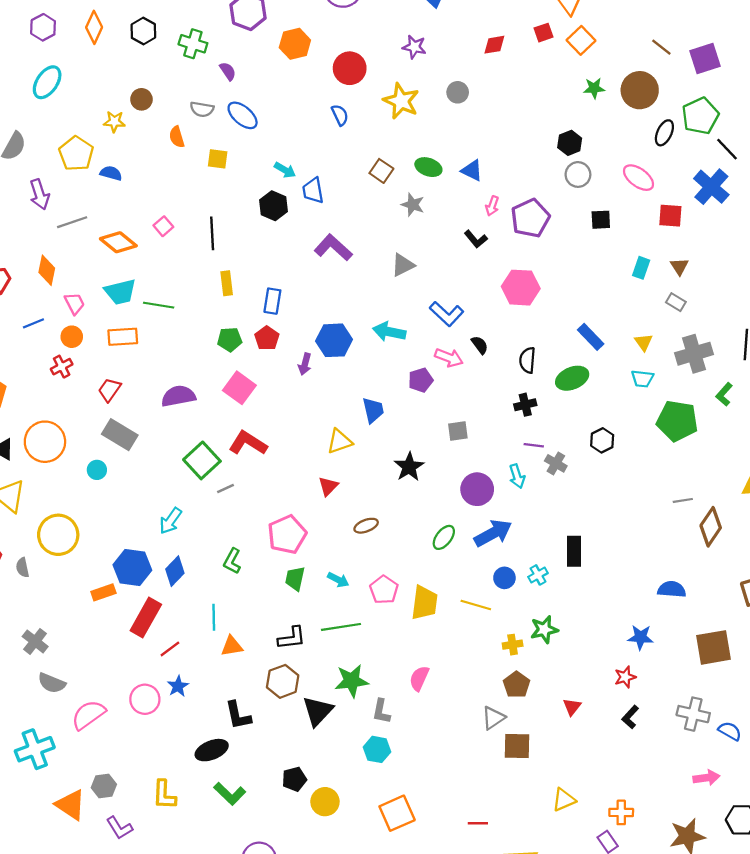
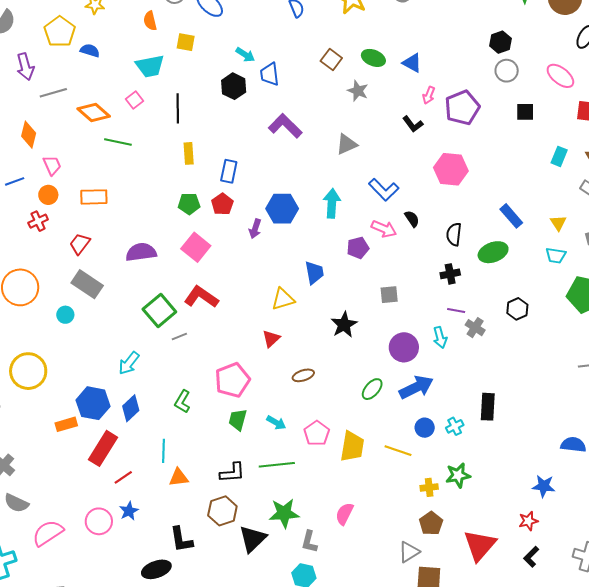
cyan trapezoid: (120, 292) -> (150, 66), moved
green line: (159, 305) -> (118, 142), moved
cyan arrow: (389, 332) -> (332, 203), turned 80
red triangle: (572, 707) -> (480, 545), size x2.0

